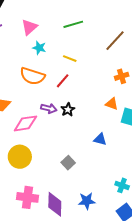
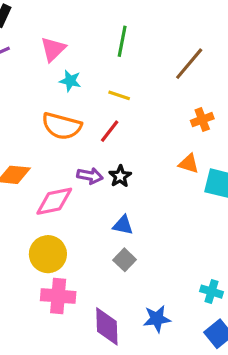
green line: (73, 24) -> (122, 41), turned -60
blue triangle: (100, 139) -> (123, 225), moved
pink cross: (28, 197) -> (58, 296), moved

